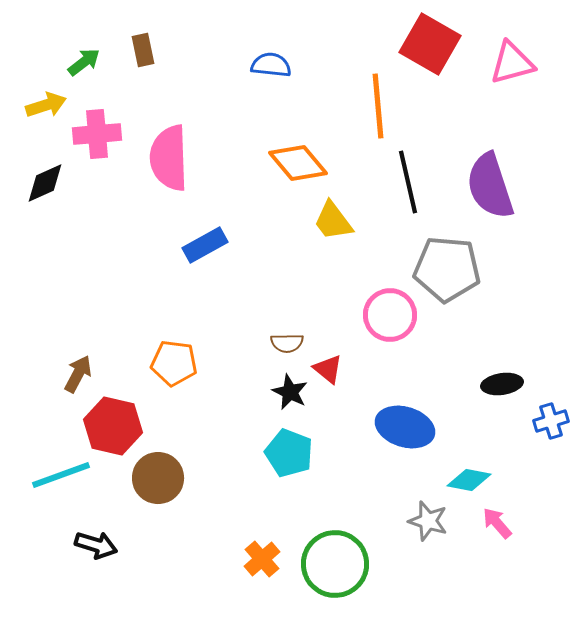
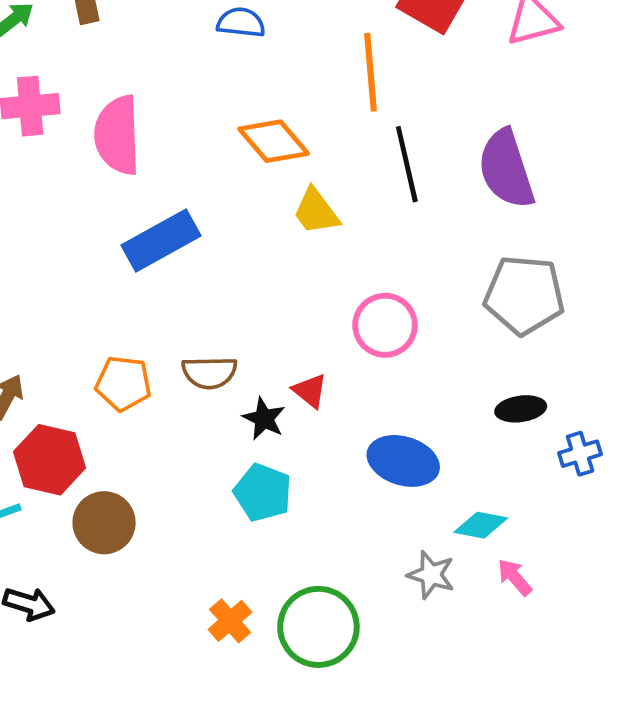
blue rectangle: (205, 245) -> (161, 241), size x1.4
gray pentagon: (447, 269) -> (524, 295), moved
brown semicircle: (287, 343) -> (209, 373), moved, size x1.4

